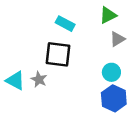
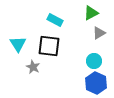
cyan triangle: (15, 81) -> (18, 44), moved, turned 30

